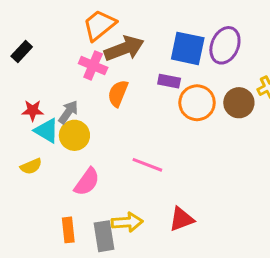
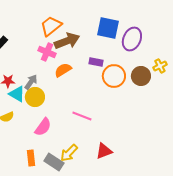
blue square: (188, 48) -> (108, 28), moved
orange semicircle: (118, 93) -> (63, 70), turned 36
yellow arrow: (127, 222) -> (69, 153), turned 138
gray rectangle: (104, 236) -> (54, 162), turned -48

